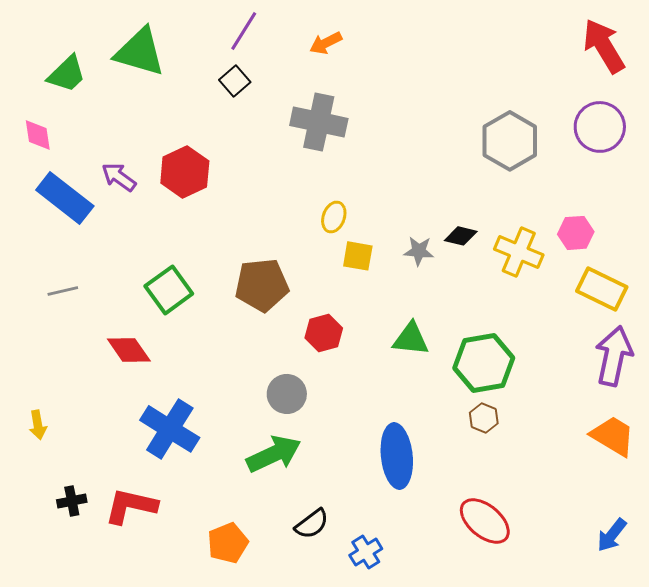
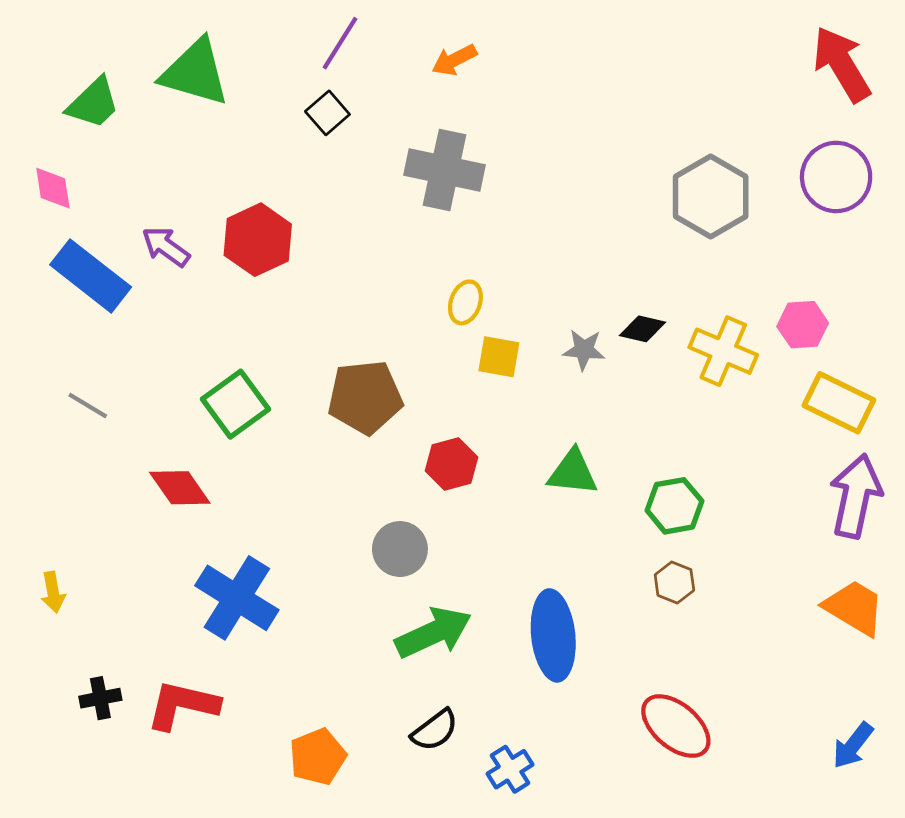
gray line: (63, 291) -> (88, 406), turned 44
green hexagon: (484, 363) -> (674, 506), size x0.7
green arrow: (274, 454) -> (433, 633), moved

